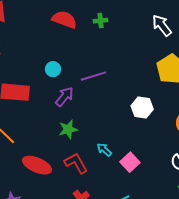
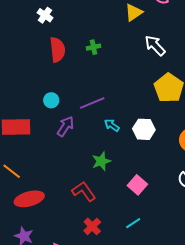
red semicircle: (64, 19) -> (57, 50), turned 70
green star: (68, 129) -> (101, 161), moved
cyan arrow: (104, 150) -> (112, 125), moved
red ellipse: (37, 165) -> (29, 199), moved, turned -32

